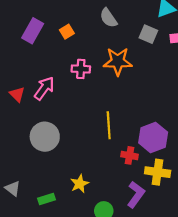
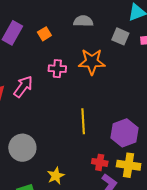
gray semicircle: (108, 18) -> (83, 21), turned 126
gray circle: (45, 137) -> (22, 148), moved
red cross: (130, 155) -> (100, 162), moved

